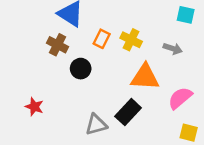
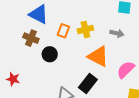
yellow cross: (131, 40) -> (85, 30), turned -35
orange triangle: (145, 77) -> (98, 56), turned 30
red star: (34, 107) -> (13, 79), moved

